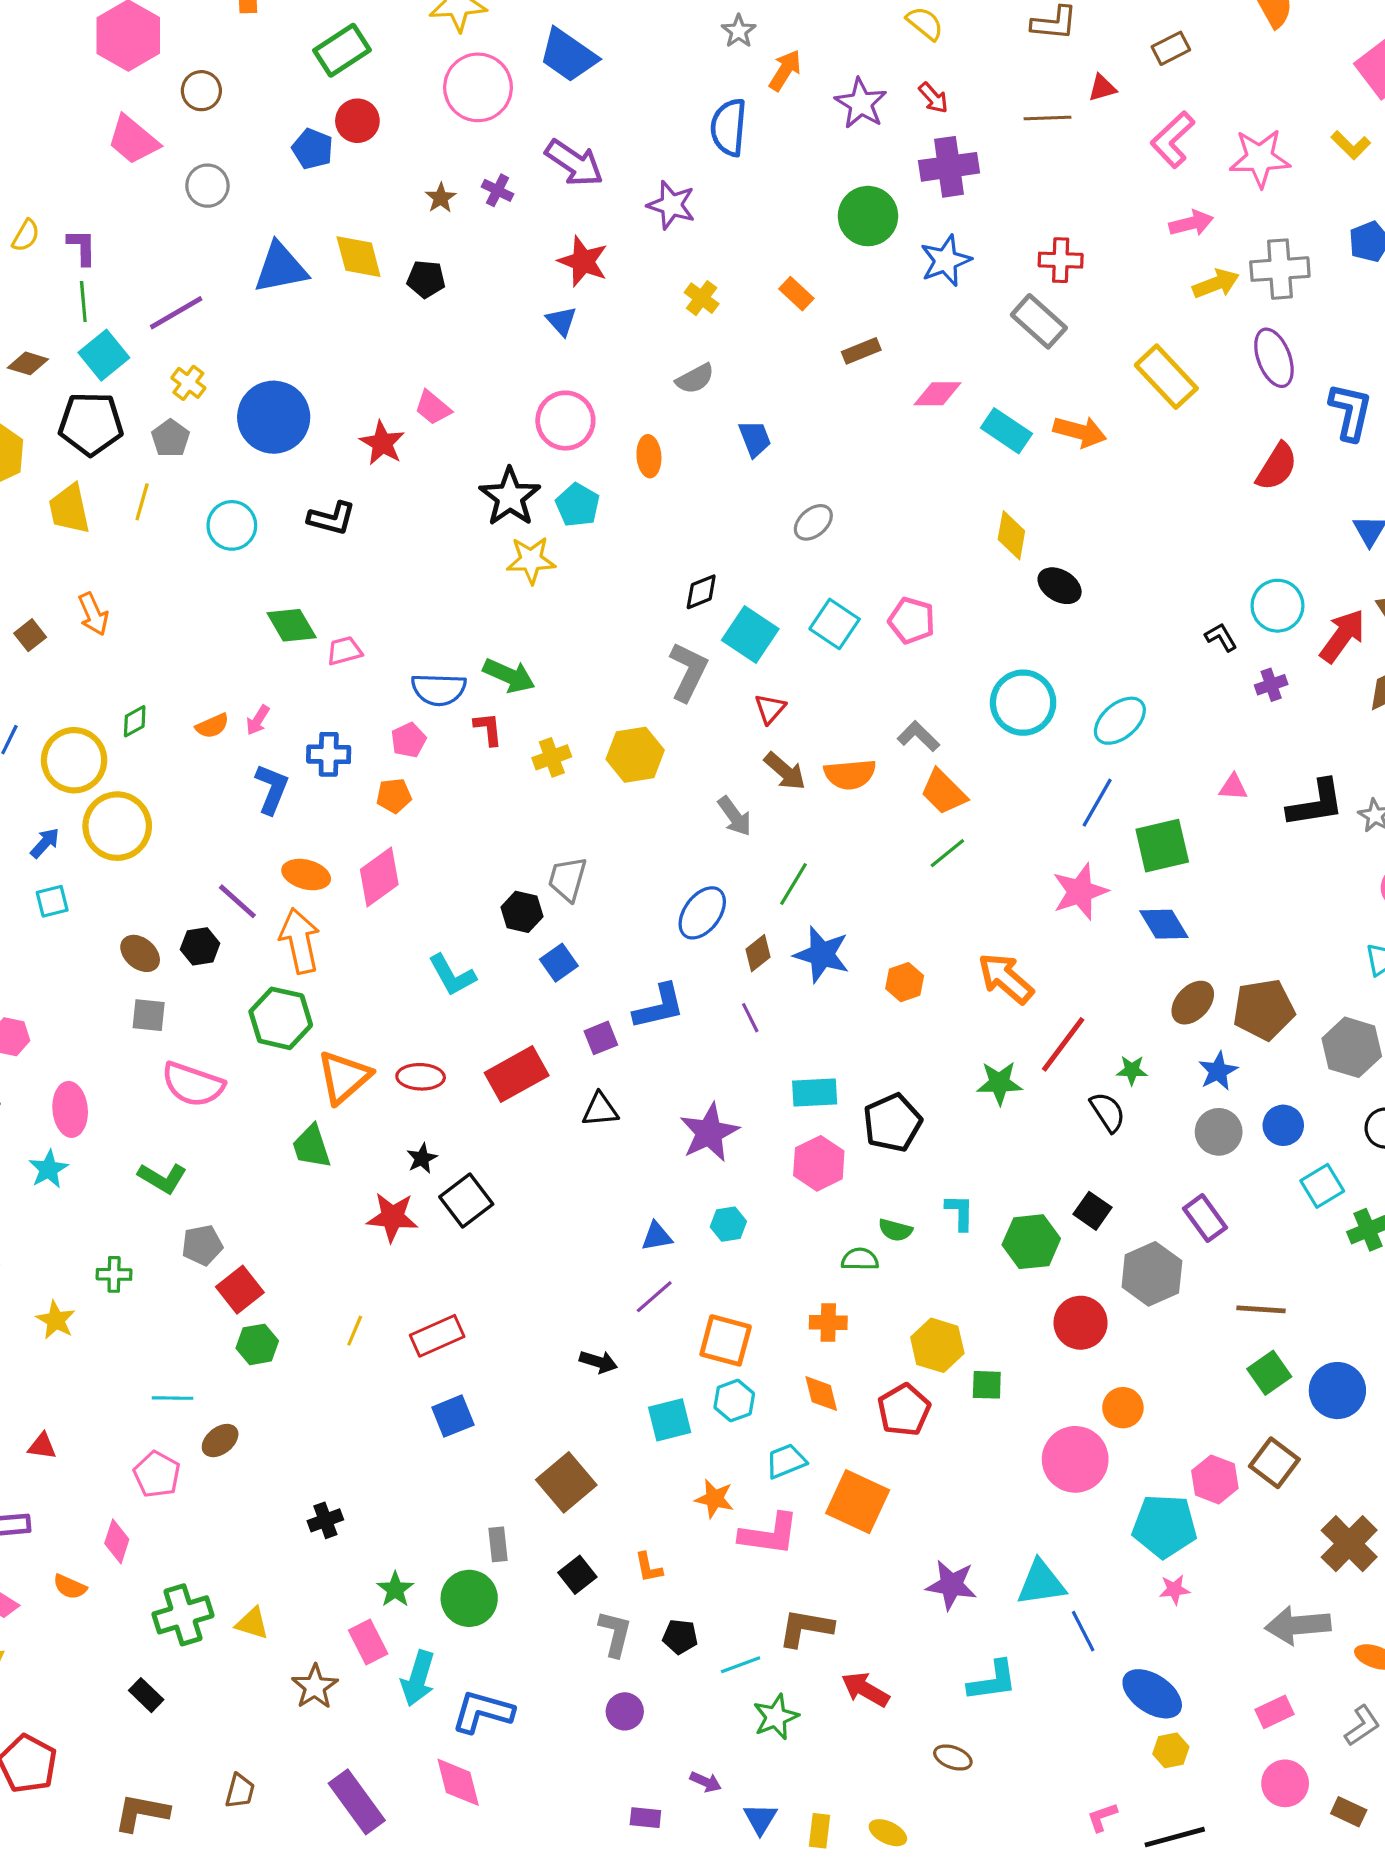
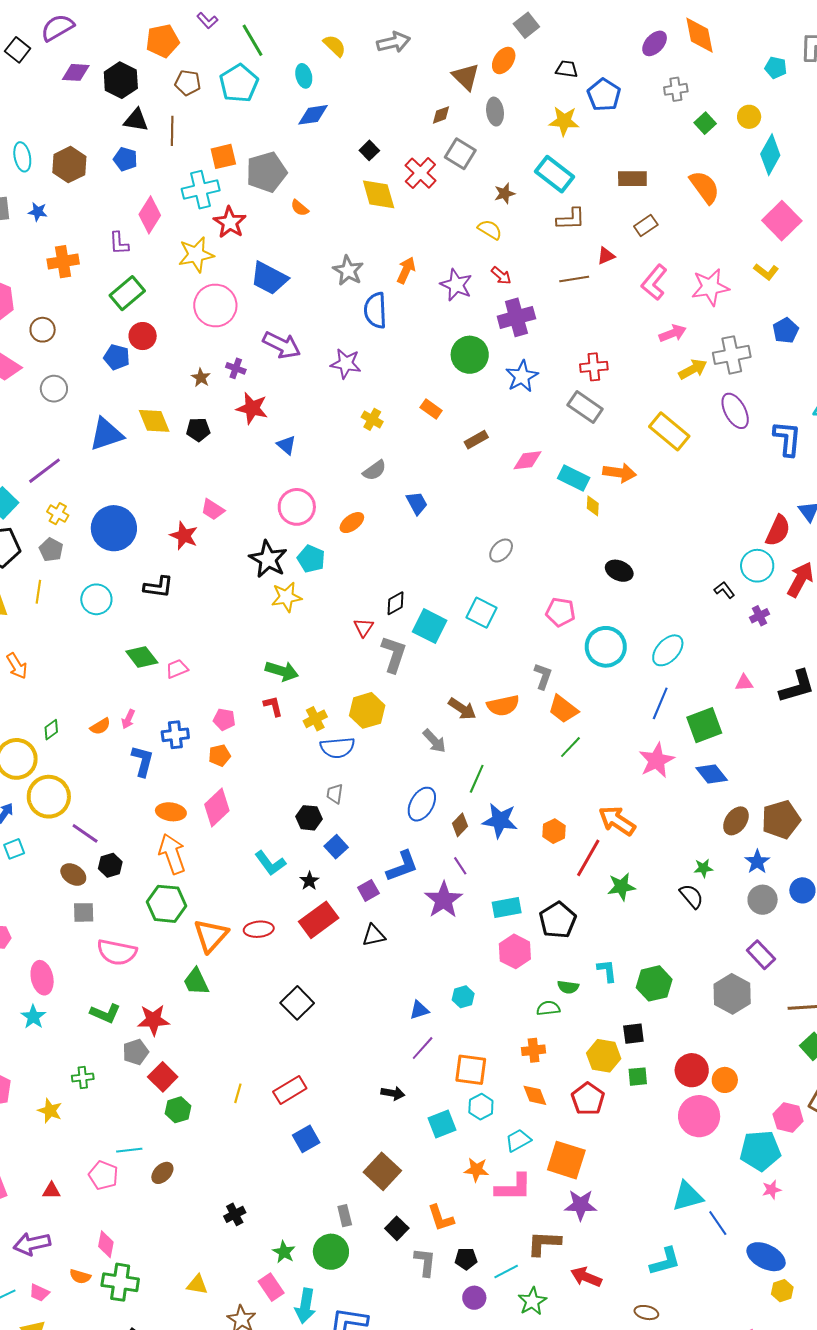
gray star: (739, 31) -> (348, 271), moved, size x1.4
red star: (583, 261) -> (252, 408), moved
orange ellipse: (649, 456) -> (352, 523), turned 65
red semicircle: (1277, 467) -> (778, 531), moved
gray ellipse: (813, 522) -> (501, 551), moved
yellow diamond: (1011, 535) -> (593, 506), moved, size x0.7
pink pentagon: (912, 620) -> (561, 612), moved
blue semicircle: (439, 689) -> (337, 748), moved
red triangle: (770, 709) -> (364, 627), moved
gray L-shape: (918, 736) -> (543, 676), turned 72
pink pentagon: (409, 740) -> (224, 719), turned -30
gray trapezoid: (567, 879) -> (335, 794), size x0.7
purple line: (237, 901) -> (85, 833), moved
red line: (1063, 1044) -> (588, 858), moved
purple star: (709, 1132) -> (444, 900), moved
black star: (422, 1158) -> (309, 881), moved
black square: (1092, 1211) -> (633, 1034), moved, turned -35
red star: (392, 1217) -> (153, 1020), moved
red circle: (1081, 1323) -> (692, 1070), moved
pink pentagon: (157, 1474) -> (103, 1175), moved
orange L-shape: (649, 1567) -> (441, 1218), size x1.4
purple star: (951, 1585) -> (581, 1205), moved
green cross: (183, 1615) -> (120, 1282), moved, turned 33
purple circle: (625, 1711) -> (474, 1298), moved

